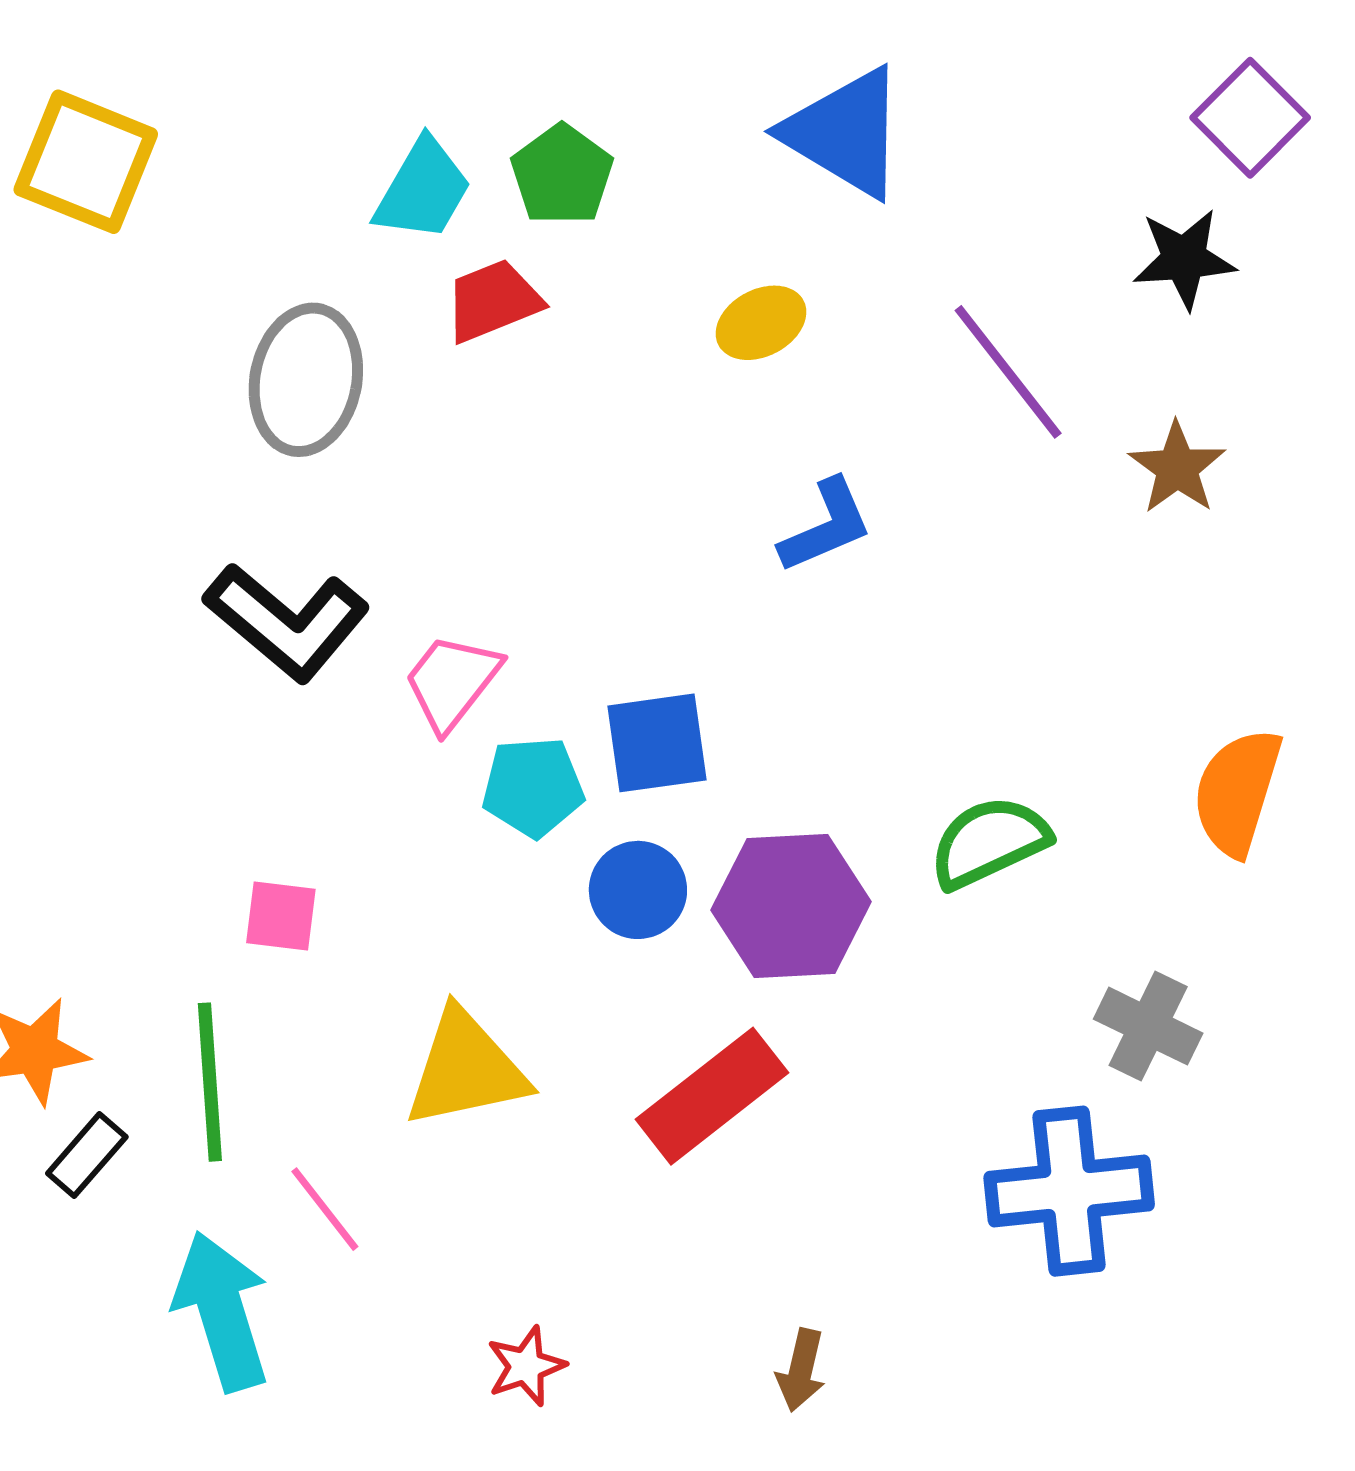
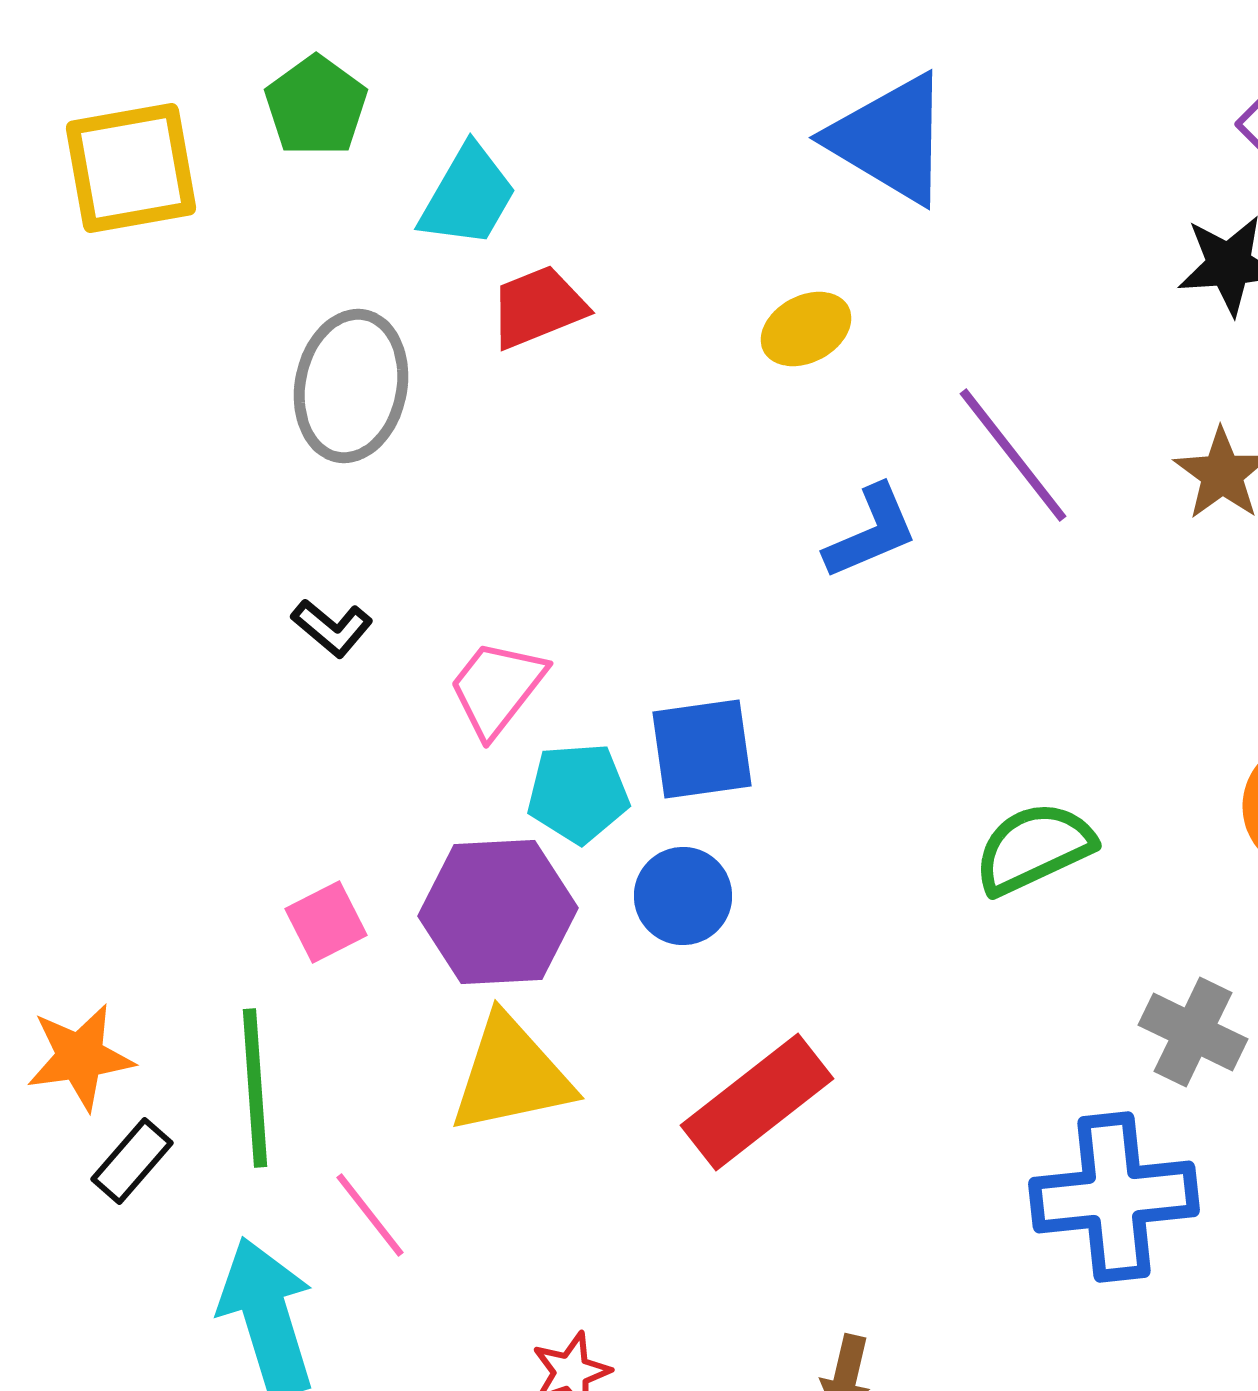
yellow square: (86, 162) -> (131, 168), turned -32
green pentagon: (562, 175) -> (316, 106), moved
purple line: (1008, 372) -> (1013, 455), moved
black L-shape: (287, 622) -> (332, 628), size x0.5
purple hexagon: (791, 906) -> (498, 912), moved
pink square: (281, 916) -> (326, 922), turned -34

